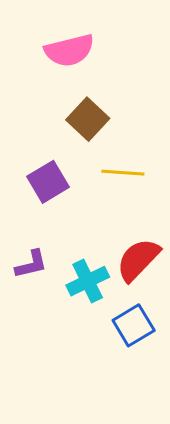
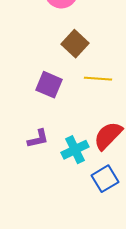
purple square: (48, 182) -> (49, 85), turned -36

